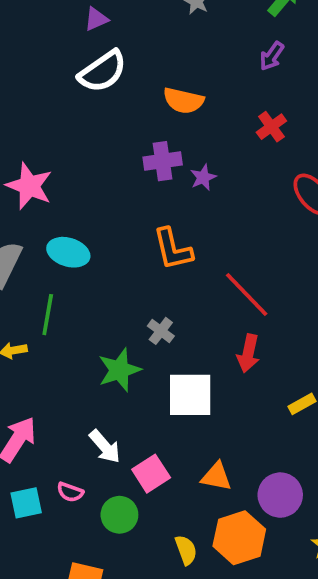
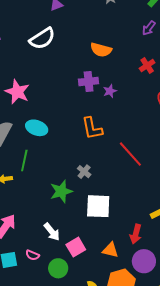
white semicircle: (103, 71) -> (42, 39), moved
red arrow: (248, 353) -> (136, 234), moved

